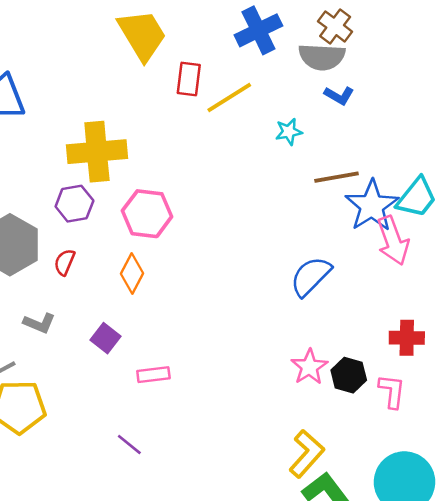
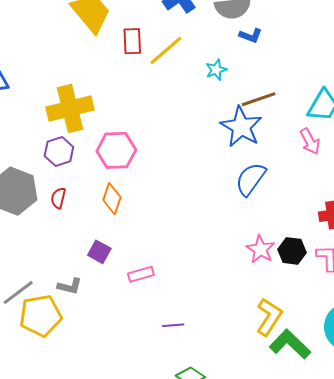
blue star: (372, 206) -> (241, 127), moved
pink arrow: (393, 241) -> (310, 141), size x0.7
gray L-shape: (39, 323) -> (70, 286), moved
purple line: (129, 444) -> (173, 325), moved, turned -35

